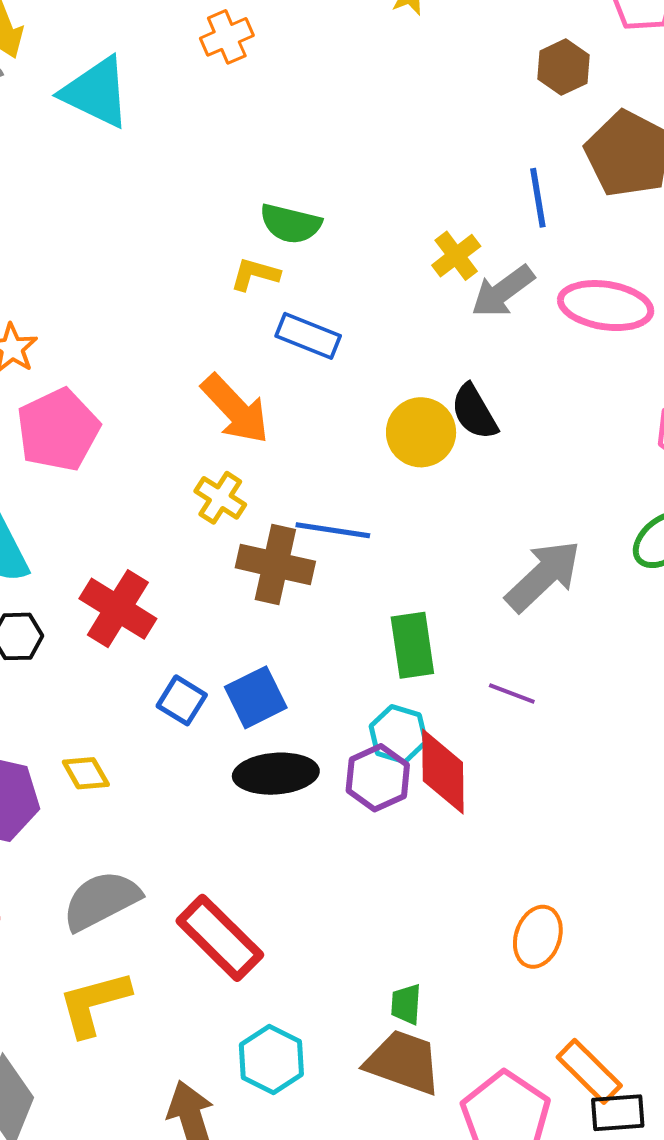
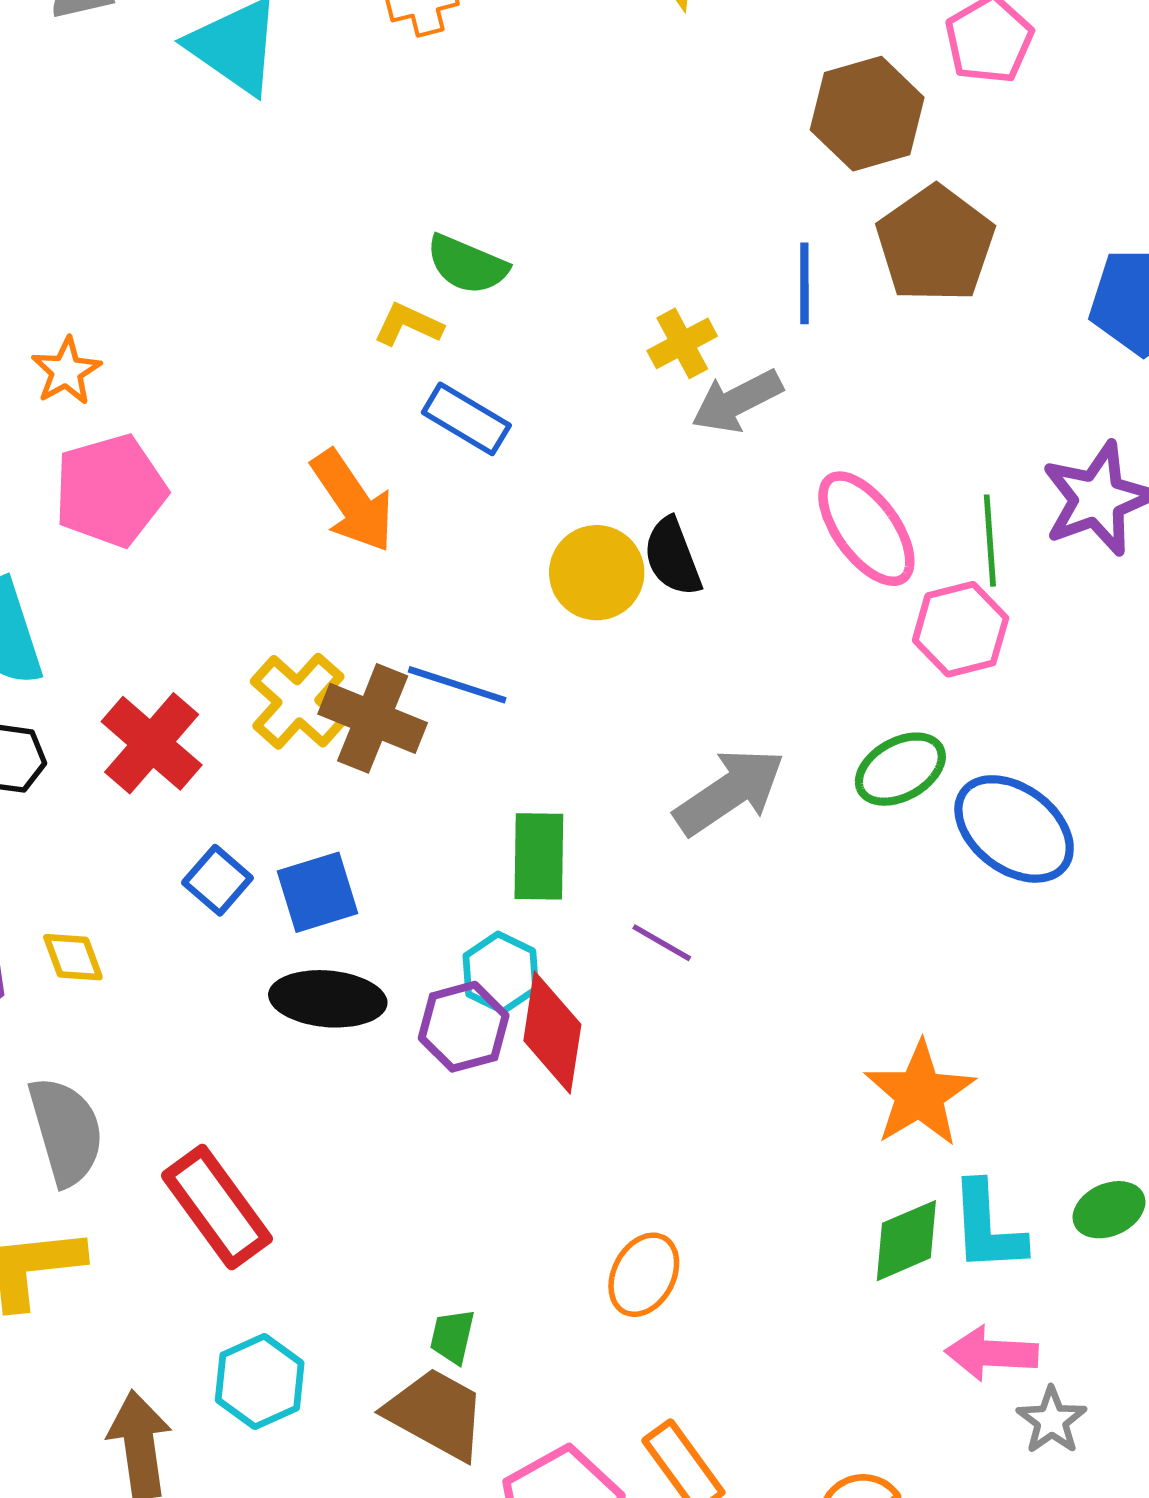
brown hexagon: (563, 67) -> (867, 114), size x1.5
pink ellipse: (606, 306) -> (866, 529), moved, turned 36
yellow cross: (220, 498) -> (298, 701), moved, size x1.4
gray semicircle: (101, 900) -> (66, 1131), turned 92

